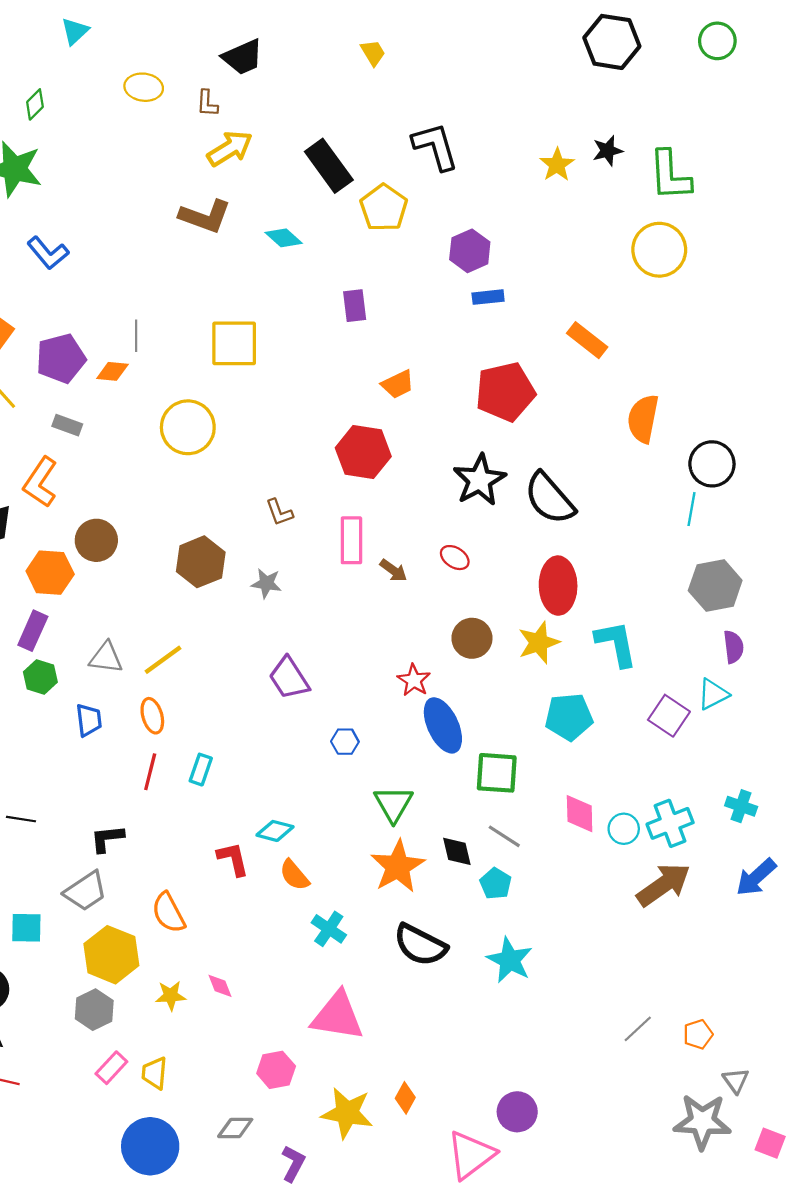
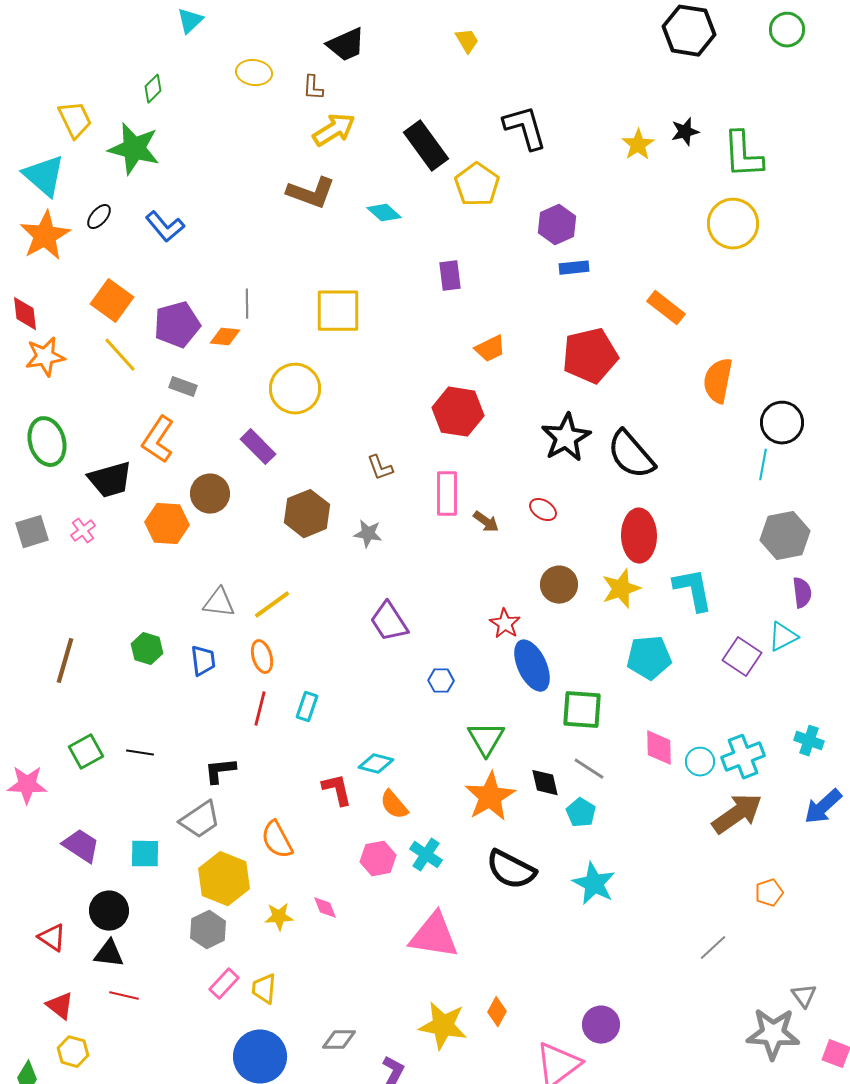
purple rectangle: (33, 631) -> (258, 447), moved, turned -69
green hexagon: (40, 677) -> (147, 649), moved
orange pentagon: (698, 1034) -> (769, 893), moved
pink hexagon: (276, 1070) -> (378, 859), moved

